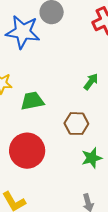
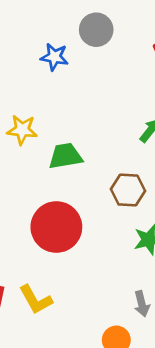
blue star: (23, 32) -> (54, 57), size x0.6

